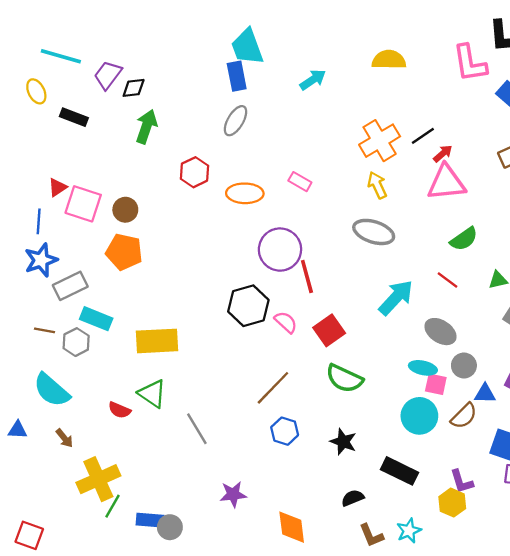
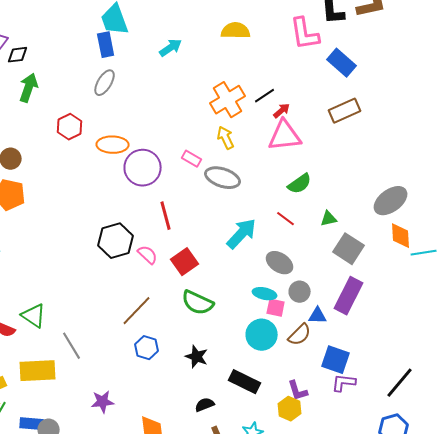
pink rectangle: (300, 182) -> (192, 159), moved
purple circle: (280, 250) -> (143, 168), moved
yellow rectangle: (157, 341) -> (38, 371), moved

